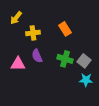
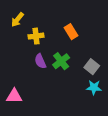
green cross: (65, 59) -> (61, 61), moved, turned 35
pink triangle: (18, 64) -> (14, 96), moved

